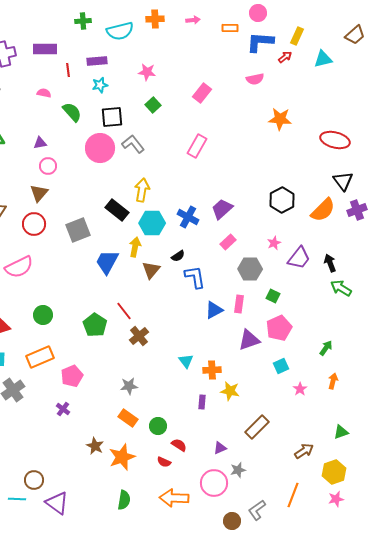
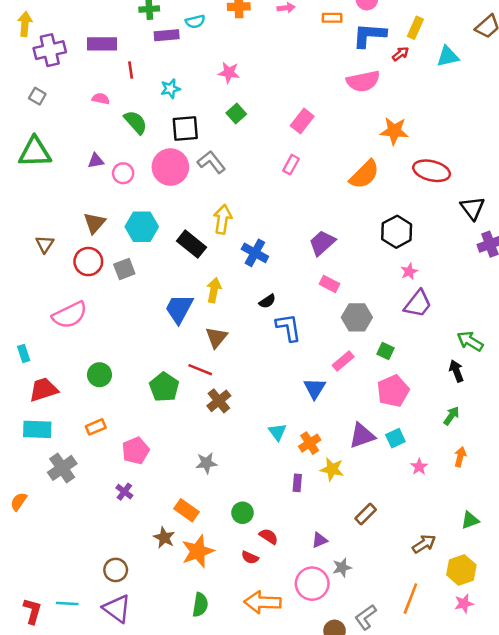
cyan semicircle: (120, 31) -> (195, 22), size x0.6
purple rectangle: (97, 61) -> (167, 35), moved
pink semicircle: (255, 79) -> (363, 81), size x1.5
pink rectangle: (202, 93) -> (302, 121), moved
red ellipse: (335, 140) -> (432, 171), moved
pink rectangle: (197, 146) -> (291, 165), size x0.7
pink circle: (48, 166) -> (123, 173), moved
orange semicircle: (323, 210) -> (364, 174), moved
blue cross: (188, 217) -> (255, 253), moved
cyan hexagon: (152, 223) -> (142, 227), moved
gray square: (78, 230) -> (124, 269), moved, size x0.7
pink rectangle: (228, 242) -> (330, 284), turned 70
pink star: (274, 243) -> (409, 271), moved
black arrow: (330, 263) -> (456, 371), moved
brown triangle: (151, 270) -> (216, 337), moved
pink rectangle: (239, 304) -> (343, 361), turned 42
blue triangle: (214, 310) -> (315, 388), moved, turned -30
red line: (124, 311) -> (200, 370), turned -30
purple triangle: (249, 340) -> (362, 436), moved
orange rectangle: (40, 357) -> (96, 427), size x0.6
orange cross: (212, 370) -> (310, 443), turned -30
orange rectangle: (128, 418) -> (187, 510), moved
brown rectangle: (257, 427) -> (366, 514), size x0.7
brown circle: (34, 480) -> (116, 570), moved

